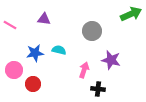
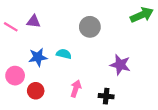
purple triangle: (44, 19) -> (33, 21), moved
gray circle: (92, 31) -> (90, 27), moved
pink arrow: (84, 70) -> (76, 89), moved

